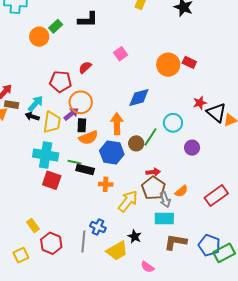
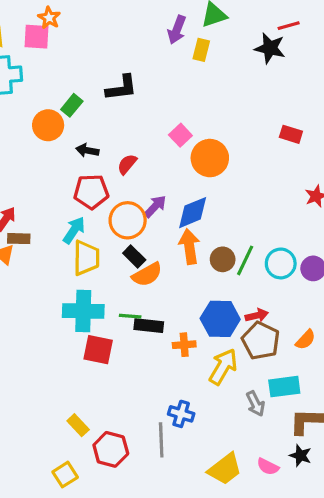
orange circle: (168, 65) -> (210, 158), moved
blue diamond: (139, 98) -> (193, 213), moved
cyan arrow: (36, 104) -> (74, 230), moved
purple arrow: (71, 114) -> (155, 206), moved
black arrow: (32, 116) -> (87, 150), moved
cyan circle: (173, 123) -> (281, 263), moved
black rectangle: (82, 125) -> (134, 256), turned -40
brown circle: (136, 143) -> (223, 259), moved
blue hexagon: (112, 153) -> (220, 319), moved
gray arrow: (165, 200) -> (255, 404), moved
black star: (135, 236) -> (300, 455), moved
yellow trapezoid: (117, 251) -> (225, 469), moved

